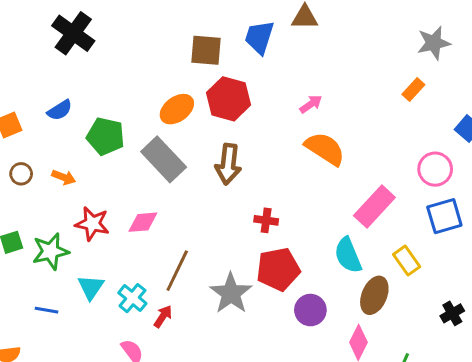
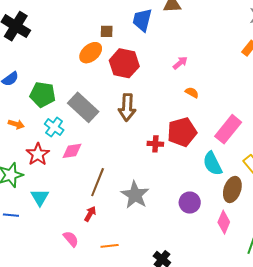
brown square: (206, 50) -> (107, 31), size x0.6
orange ellipse: (177, 109) -> (91, 53), moved
orange semicircle: (325, 149) -> (192, 92), size x0.5
red star: (92, 224) -> (38, 154), turned 30
red pentagon: (278, 269) -> (182, 132), moved
cyan cross: (132, 298) -> (54, 127), moved

